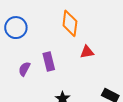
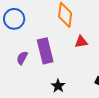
purple rectangle: (49, 61) -> (45, 51), size x1.4

